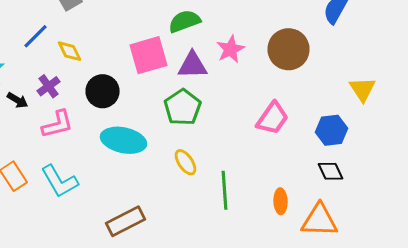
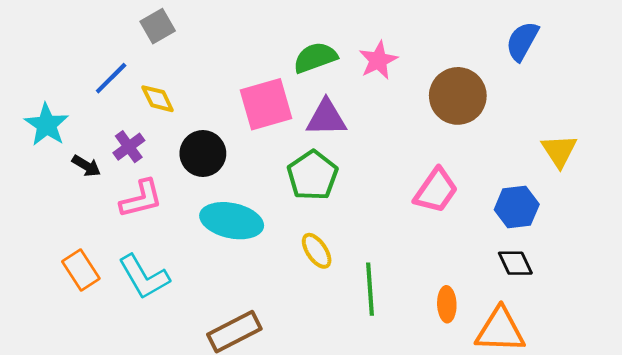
pink star: (230, 49) -> (378, 60), moved

